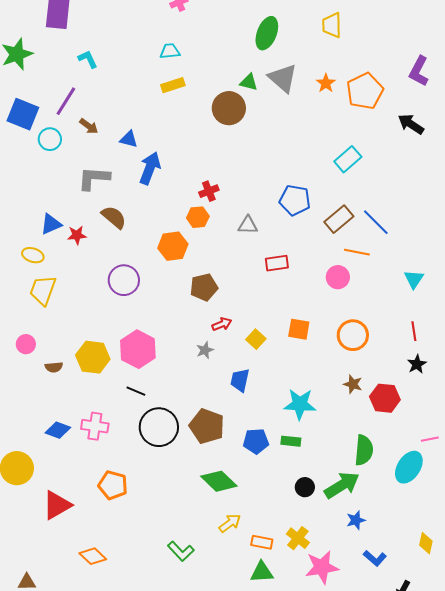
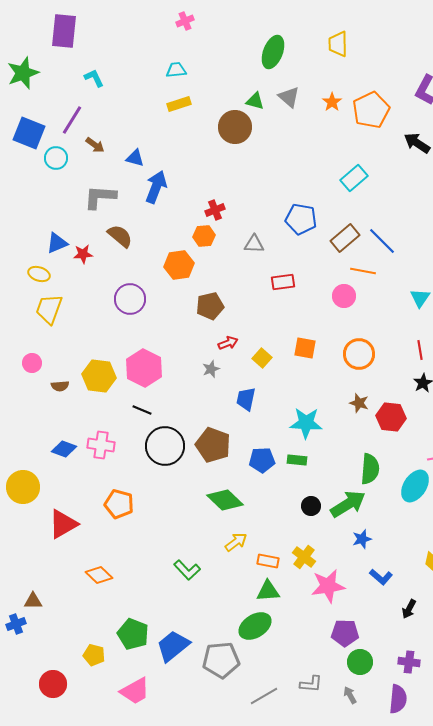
gray triangle: (283, 78) -> (289, 97), size x0.7

